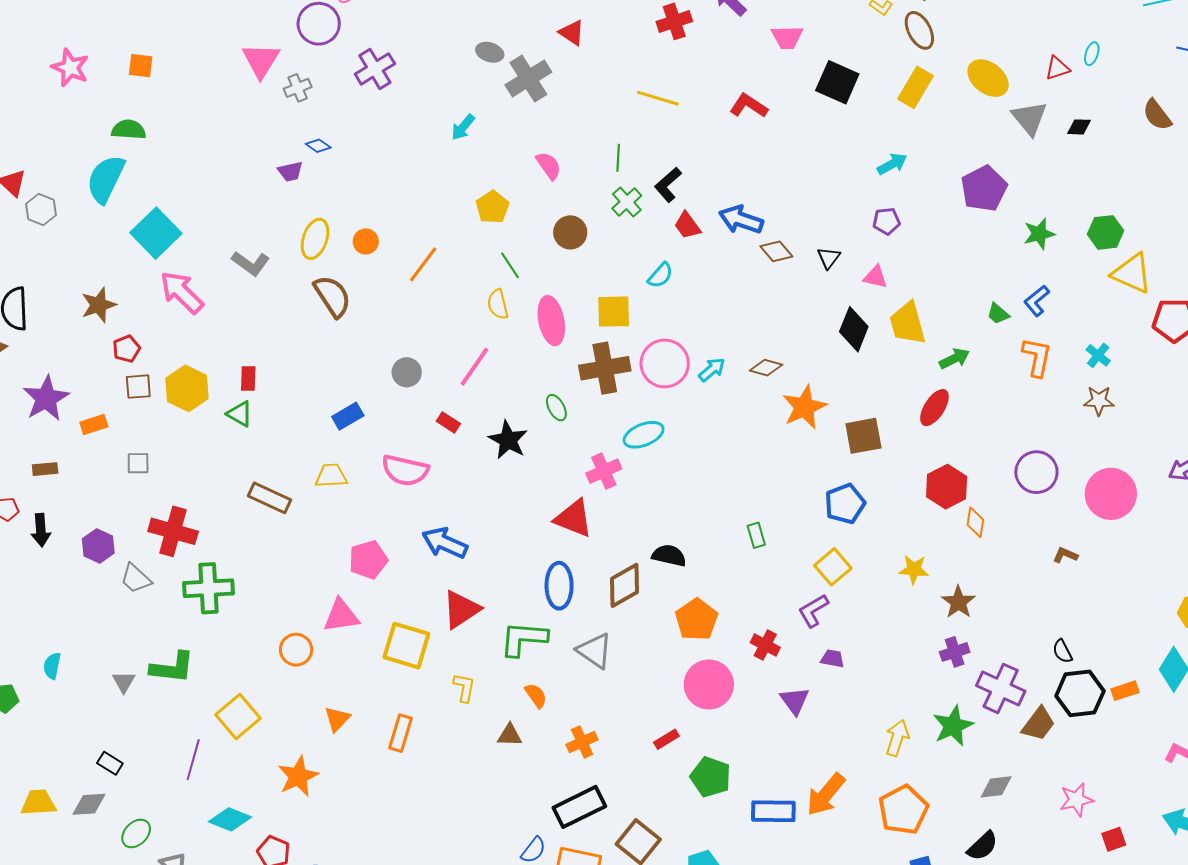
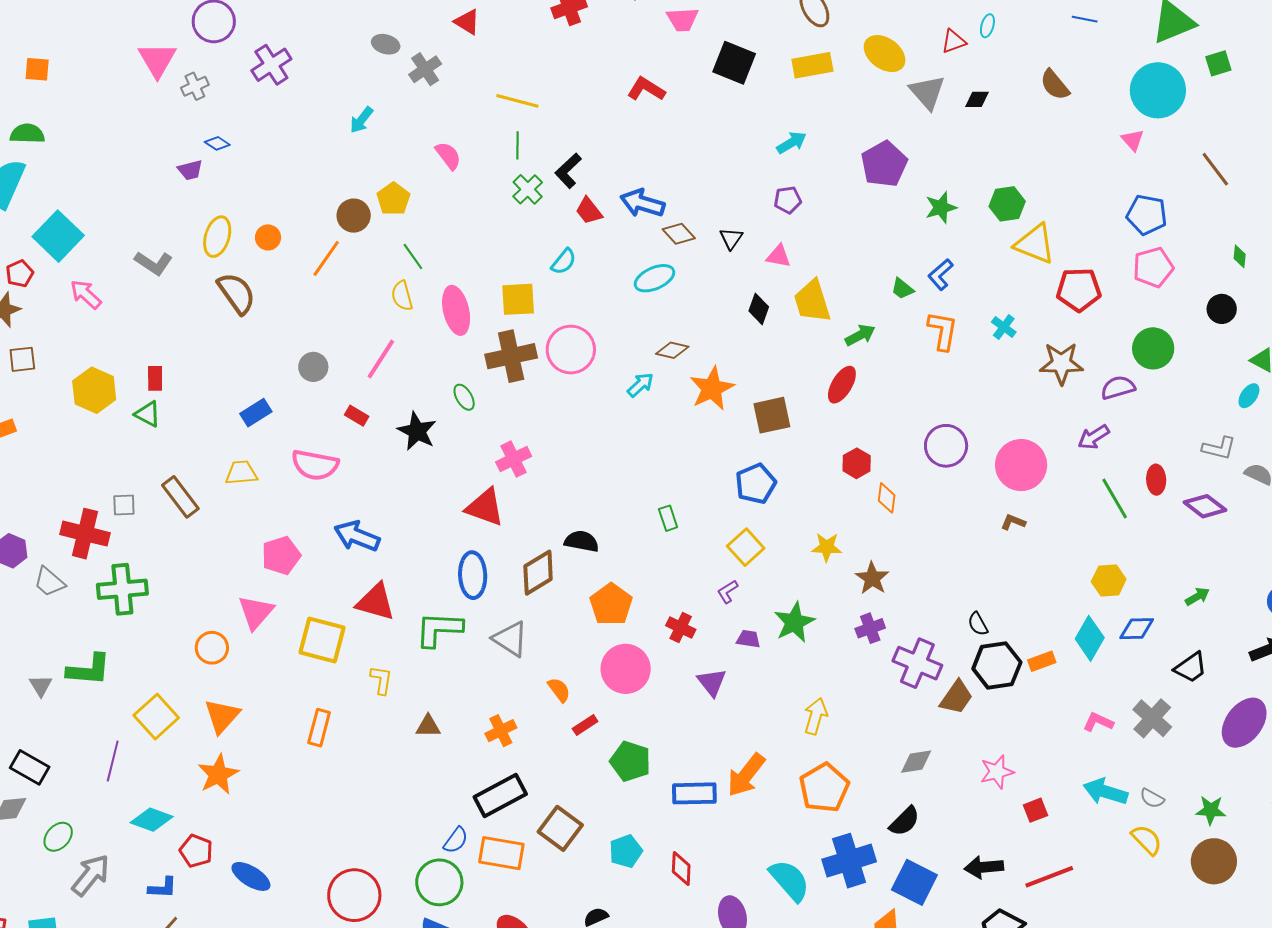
gray cross: (528, 79) -> (425, 69), size x0.7
yellow rectangle: (916, 87) -> (812, 65), turned 51
yellow line: (658, 98) -> (517, 101), moved
brown circle: (570, 232) -> (354, 216), moved
pink arrow: (182, 292) -> (86, 294), size x0.7
black diamond: (854, 329) -> (759, 309), size x0.7
red pentagon: (126, 349) -> (20, 274), moved
cyan arrow: (712, 370) -> (640, 385), moved
brown square: (138, 387) -> (22, 359), moved
brown star: (1099, 401) -> (1061, 363), moved, size x1.4
cyan ellipse: (644, 435) -> (654, 278), moved
gray square: (138, 463) -> (124, 505), moved
red hexagon: (947, 487) -> (857, 463), size x0.7
brown rectangle: (270, 498) -> (180, 497), turned 30
brown L-shape: (1065, 555) -> (1013, 522), moved
red triangle: (461, 609) -> (376, 602), turned 51
purple L-shape: (813, 611) -> (728, 592), size x0.7
pink triangle: (341, 616) -> (256, 612), turned -39
orange semicircle: (536, 696) -> (559, 690), moved
orange triangle: (337, 719) -> (222, 716), moved, size x1.4
green star: (953, 726) -> (794, 622), moved
black rectangle: (110, 763) -> (30, 767), size x1.5

